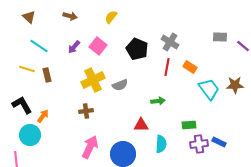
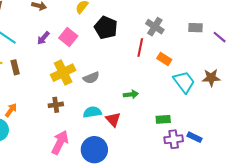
gray cross: (170, 42) -> (155, 27), moved
black pentagon: (137, 49) -> (106, 28), moved
red line: (167, 67) -> (140, 47), moved
red triangle: (141, 125) -> (113, 119), turned 49
cyan semicircle: (161, 144) -> (92, 112), moved, turned -102

